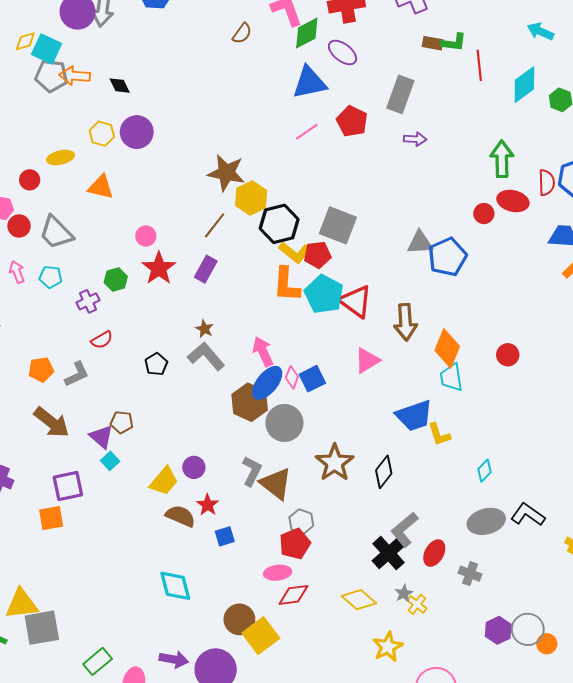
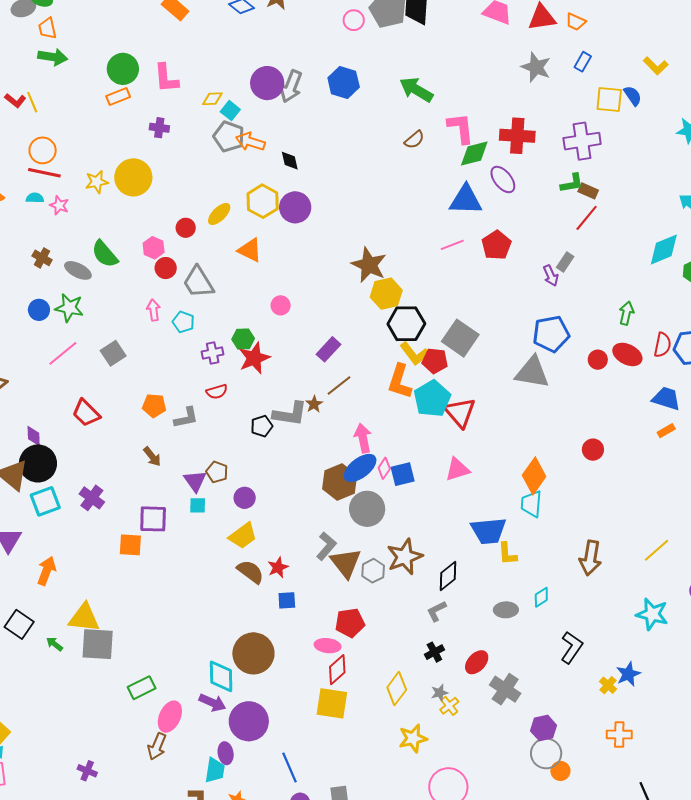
green L-shape: (454, 42) -> (572, 183), moved, turned -30
cyan square: (47, 49) -> (230, 111), size x0.7
red line: (479, 65) -> (587, 218), moved, turned 32
gray rectangle: (400, 94) -> (565, 262), moved, size x0.6
yellow hexagon: (102, 134) -> (263, 201), size x1.4
purple arrow: (415, 139) -> (551, 276), turned 50
yellow ellipse: (61, 157) -> (219, 214), turned -45
green arrow: (502, 159) -> (626, 313), size x0.7
brown line: (215, 225) -> (339, 385), moved
gray triangle: (420, 243) -> (532, 372), size x1.4
blue pentagon: (447, 257) -> (551, 334), moved
red star: (159, 268) -> (254, 358), moved
brown arrow: (405, 322) -> (590, 558), moved
red circle: (508, 355) -> (593, 450), moved
gray L-shape: (206, 356) -> (290, 414), moved, turned 126
brown arrow: (52, 422) -> (152, 457), size x0.6
cyan square: (110, 461) -> (198, 505), turned 30
purple circle: (194, 467) -> (245, 498), moved
black L-shape: (528, 515) -> (572, 647), turned 76
gray ellipse: (486, 521) -> (506, 610), moved, size x0.7
gray hexagon: (301, 522) -> (373, 571), moved
gray L-shape: (404, 530) -> (436, 611), moved, size x0.7
black cross: (389, 553) -> (434, 652), size x0.6
gray cross: (470, 574) -> (505, 689), size x1.4
cyan diamond: (175, 586) -> (221, 676), moved
red diamond: (293, 595) -> (337, 670), turned -48
yellow diamond: (359, 600) -> (397, 689), turned 72
brown circle: (239, 619) -> (253, 653), moved, size x1.4
purple hexagon: (498, 630) -> (544, 728), moved
yellow square: (261, 636) -> (332, 703), moved, turned 32

